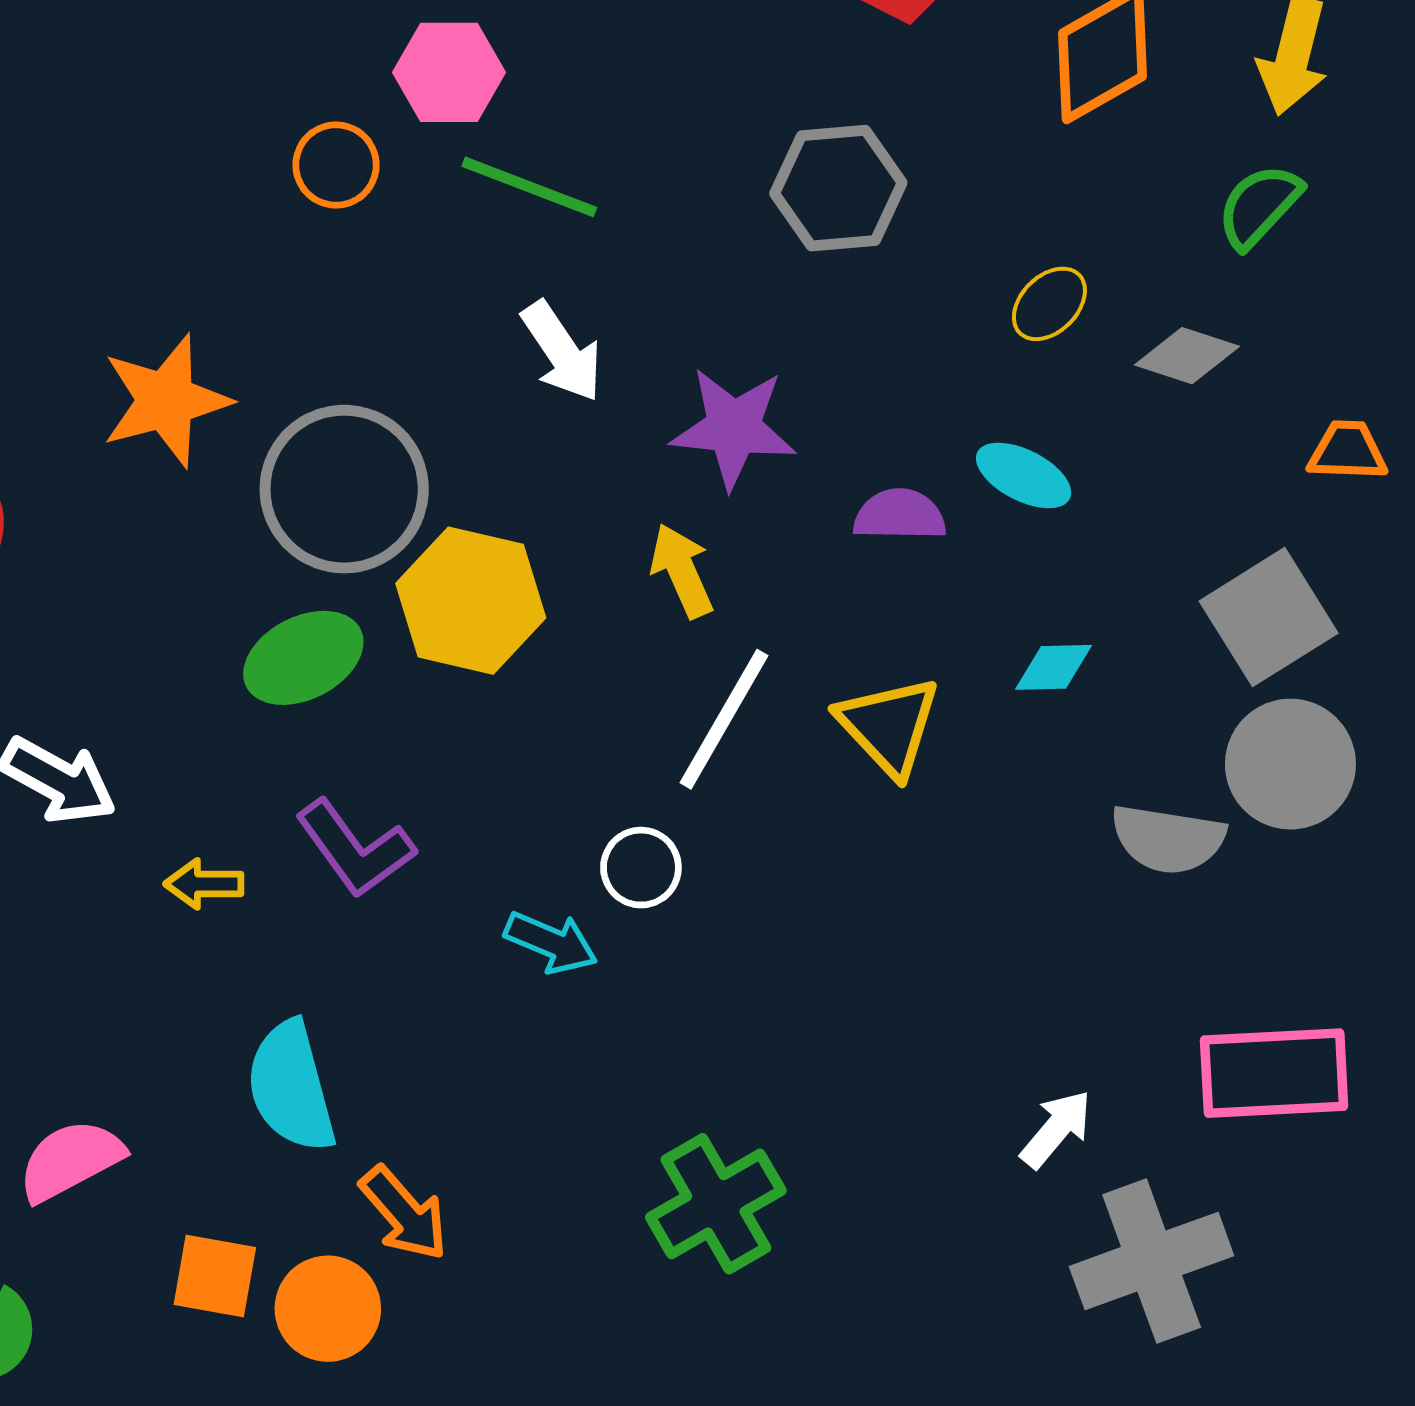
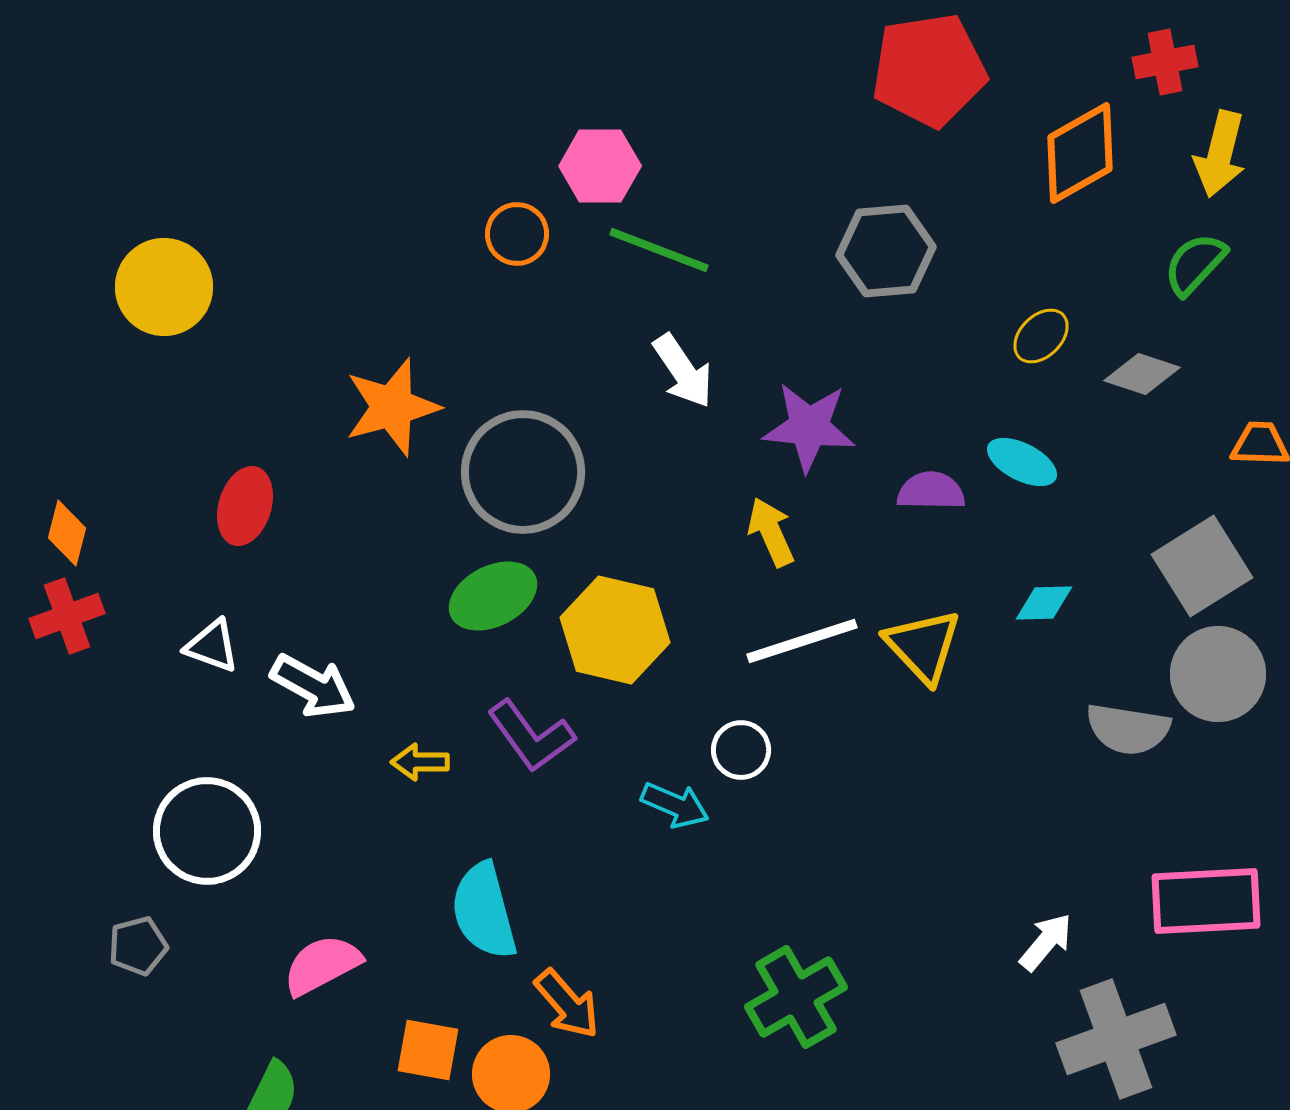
yellow hexagon: (471, 601) -> (615, 630), moved
white line: (724, 719) -> (802, 641), turned 42

